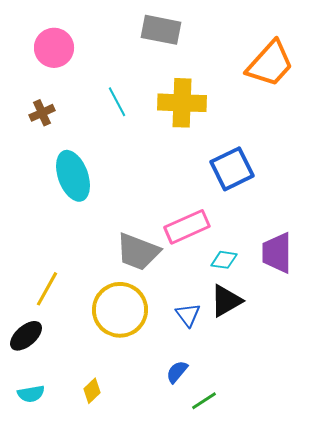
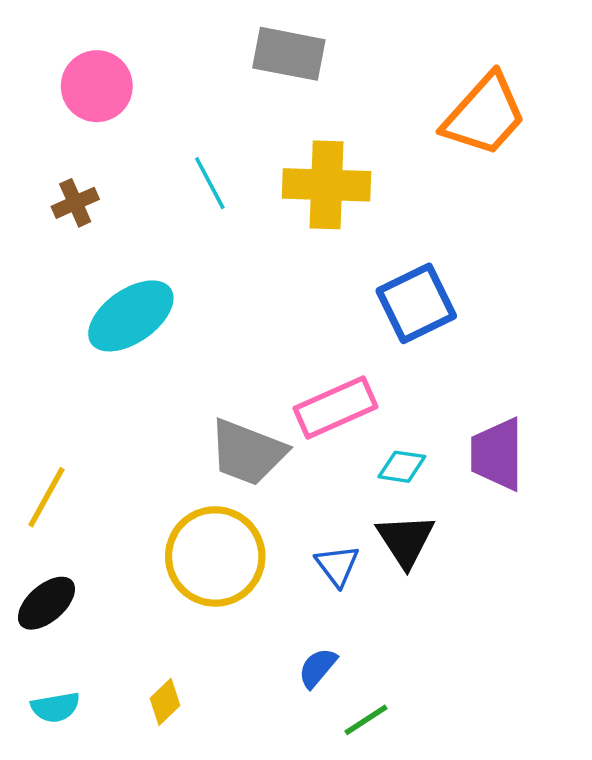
cyan ellipse: (73, 176) -> (131, 316), turned 75
yellow line: (47, 289) -> (46, 497), moved
black triangle: (226, 301) -> (406, 540), turned -33

